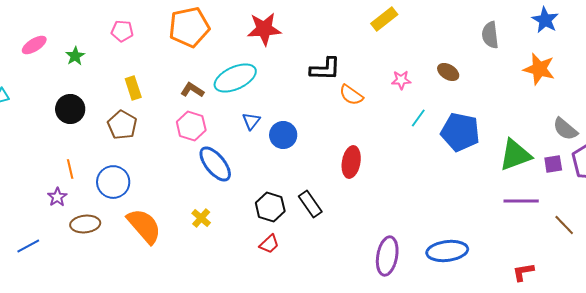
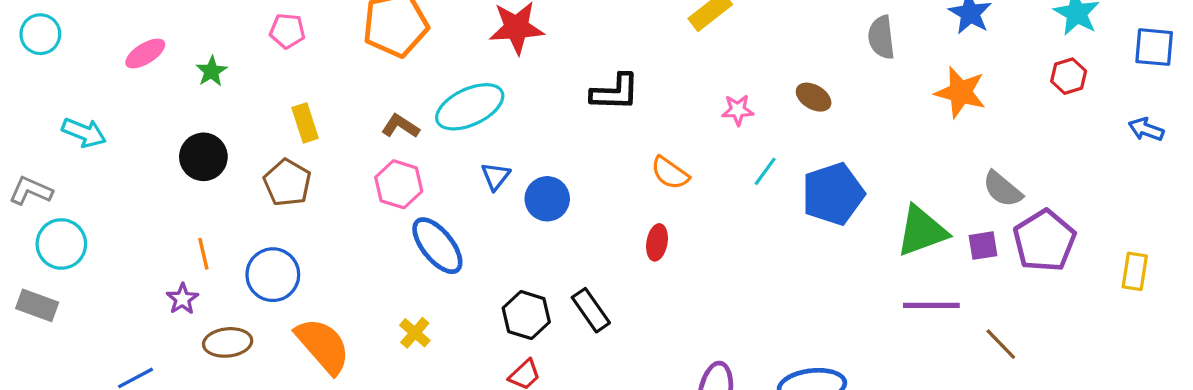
orange semicircle: (351, 95) -> (670, 173), moved
blue pentagon: (460, 132) -> (833, 194), turned -30
red ellipse: (351, 162) -> (657, 242), size x0.7

